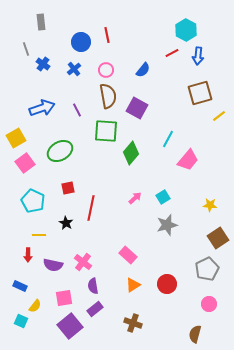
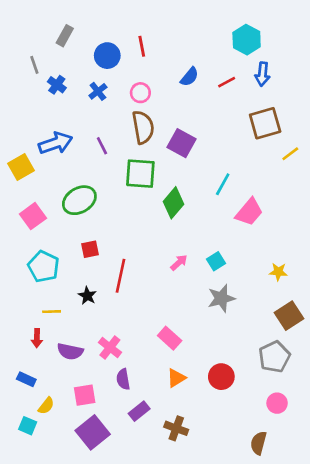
gray rectangle: (41, 22) -> (65, 36), moved, turned 35
red line: (172, 53) -> (227, 82), moved
blue semicircle: (143, 70) -> (189, 77), moved
yellow square: (16, 138) -> (21, 167), moved
purple rectangle: (95, 309) -> (139, 411), moved

